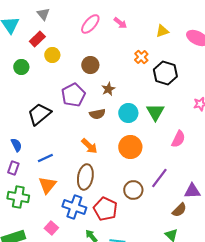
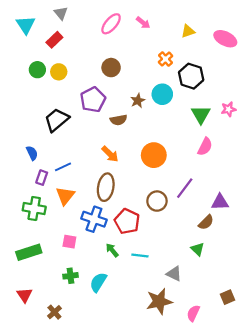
yellow circle: (52, 55) -> (59, 72), moved
brown star: (108, 89) -> (138, 101), moved
green triangle: (155, 112) -> (201, 115), moved
cyan circle: (128, 113) -> (162, 94), moved
purple rectangle: (13, 168) -> (42, 178), moved
pink square: (51, 228) -> (69, 242), turned -32

